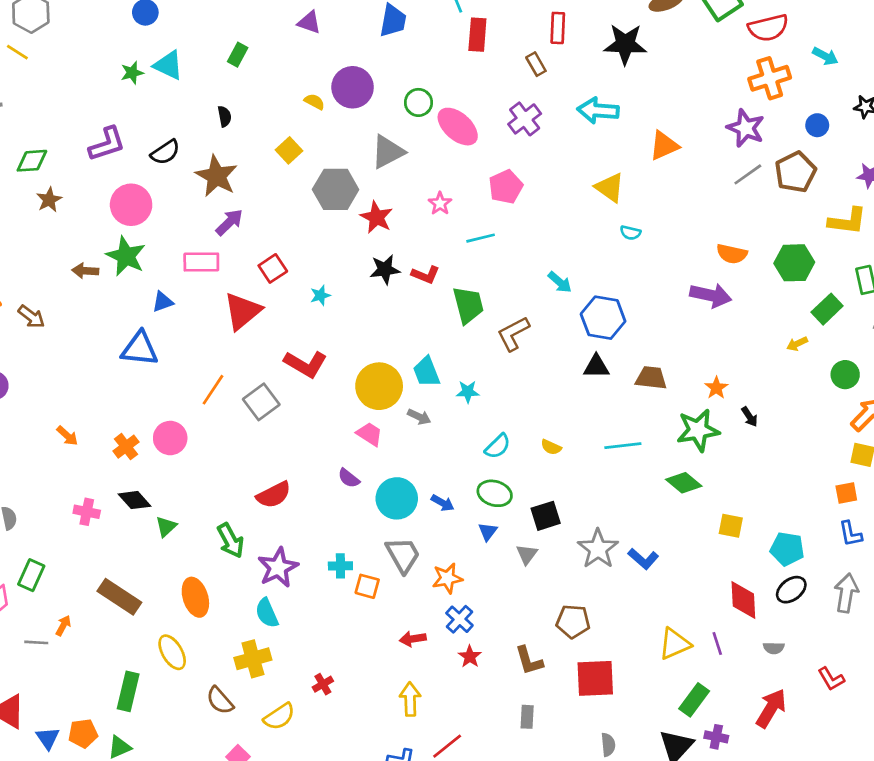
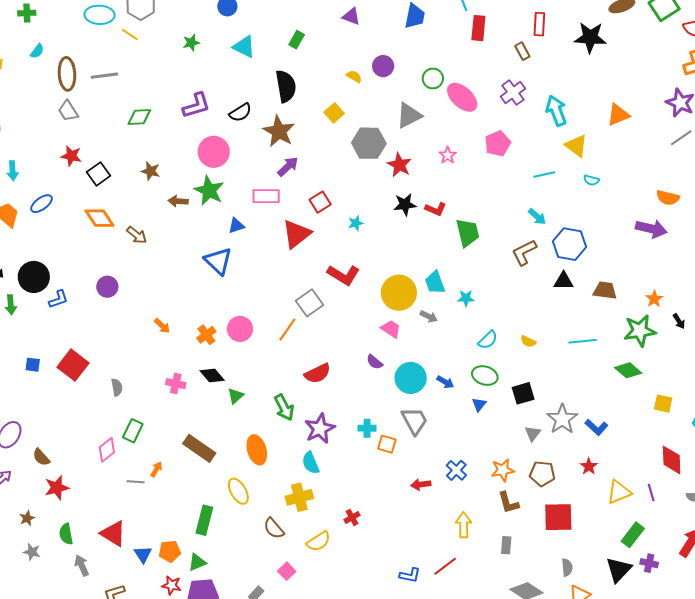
green star: (132, 73) -> (191, 43), moved
purple circle: (353, 87) -> (383, 66), size x0.7
cyan arrow: (598, 110) -> (556, 111), moved, turned 64
black semicircle: (225, 116) -> (286, 86), size x2.0
brown star: (49, 200) -> (151, 171), moved, turned -30
cyan line: (481, 238) -> (544, 174), moved
brown L-shape: (513, 334) -> (524, 252), moved
blue triangle: (140, 349) -> (218, 261), turned 36
orange line: (213, 390) -> (287, 330), moved
gray triangle: (527, 554) -> (533, 433), moved
orange star: (447, 578) -> (503, 470), moved
red star: (470, 657) -> (589, 466), moved
yellow arrow: (410, 699) -> (464, 525), moved

